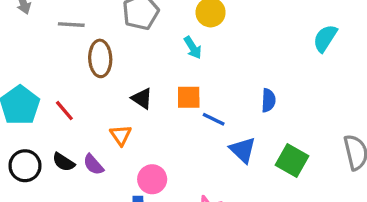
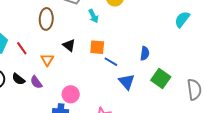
cyan arrow: (193, 48) -> (93, 16), moved
orange triangle: (121, 135) -> (47, 60), moved
green square: (292, 161) -> (161, 79), moved

